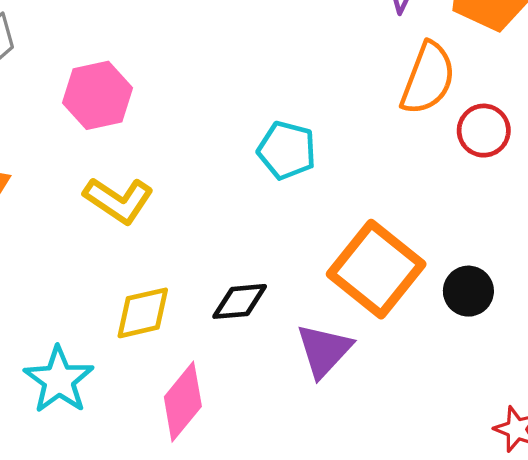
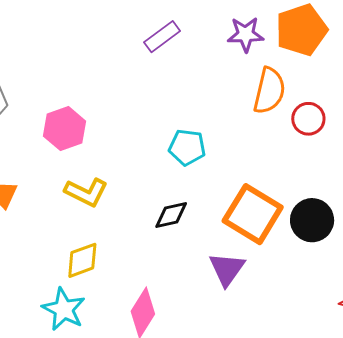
black circle: (468, 291) -> (312, 220), size x1.4
black diamond: (240, 301) -> (171, 215), moved
yellow diamond: (143, 313) -> (82, 260), moved

